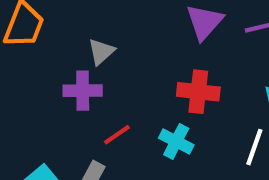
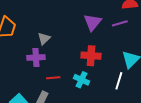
red line: (117, 135) -> (53, 78), turned 32

